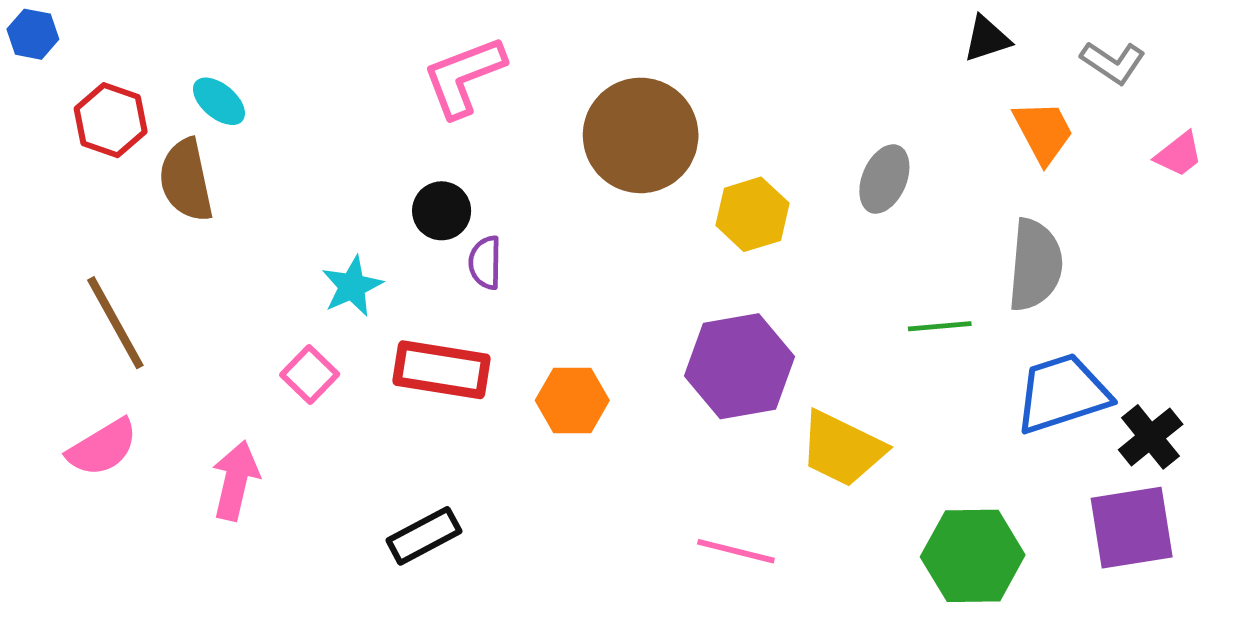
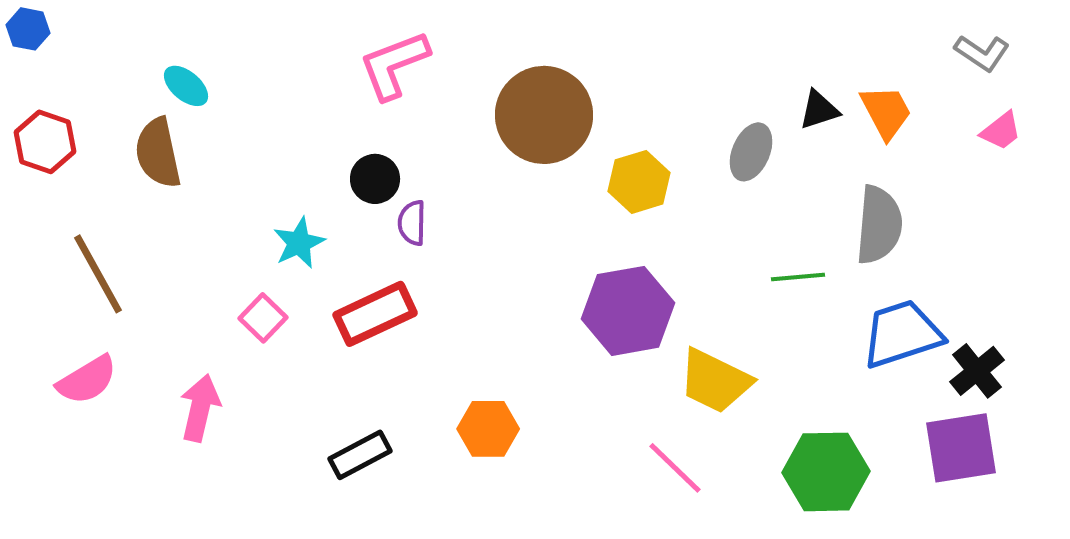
black triangle: (987, 39) -> (819, 110), moved
gray L-shape: (1113, 62) -> (982, 53), moved
red hexagon: (111, 120) -> (45, 142), moved
red rectangle: (442, 370) -> (375, 314), turned -34
orange hexagon: (572, 400) -> (488, 429), moved
pink line: (736, 551) -> (675, 468), moved, turned 30

